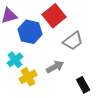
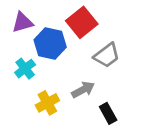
cyan cross: (15, 60) -> (25, 69), moved
black rectangle: (83, 85) -> (108, 113), moved

